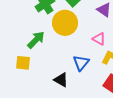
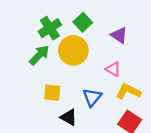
green arrow: (36, 40) -> (39, 55), moved
yellow square: (23, 63) -> (52, 93), moved

